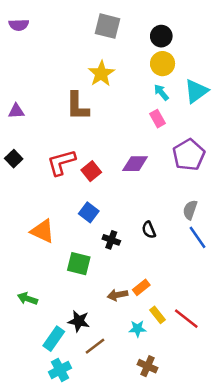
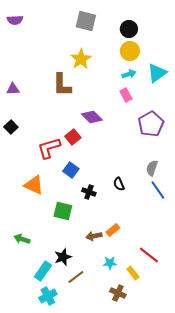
cyan arrow: (161, 92) -> (129, 74), turned 112
red L-shape: (61, 162) -> (49, 148), moved
purple diamond: (135, 164) -> (92, 117), moved, turned 45
yellow rectangle: (158, 315) -> (133, 273), moved
black star: (79, 321) -> (63, 257), turned -30

